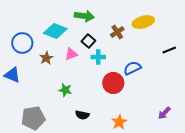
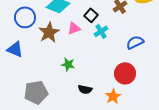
cyan cross: (98, 57) -> (101, 31), turned -32
brown star: (46, 58) -> (49, 32), size x1.5
red circle: (113, 83) -> (125, 73), moved
orange star: (119, 122) -> (113, 96), moved

